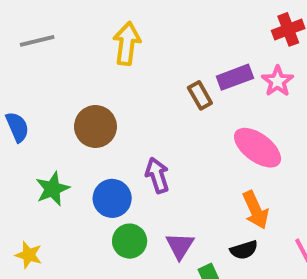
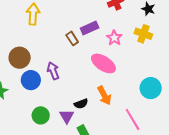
pink star: (277, 81) -> (114, 38), moved
purple arrow: (157, 175) -> (53, 71), moved
blue circle: (112, 198) -> (31, 80), moved
black semicircle: (244, 250) -> (81, 104), moved

